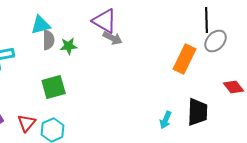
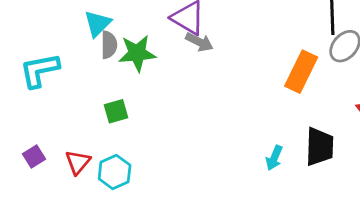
cyan triangle: (41, 25) -> (98, 24), turned -30
green star: (69, 46) -> (137, 53), size x1.5
green square: (54, 87) -> (116, 111), size x0.7

